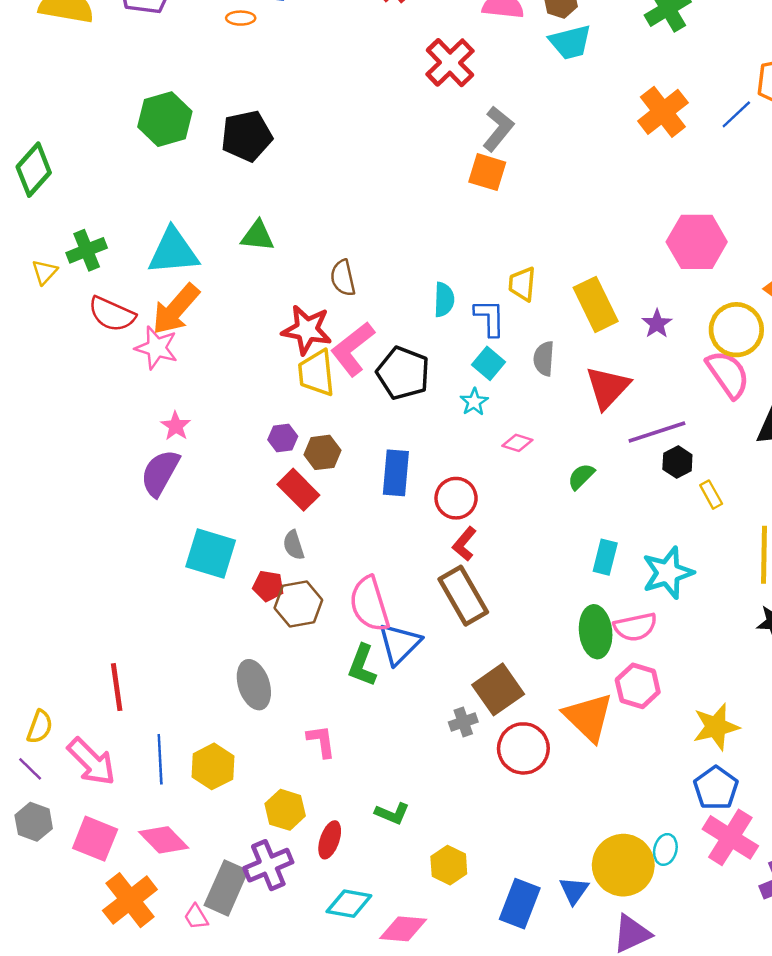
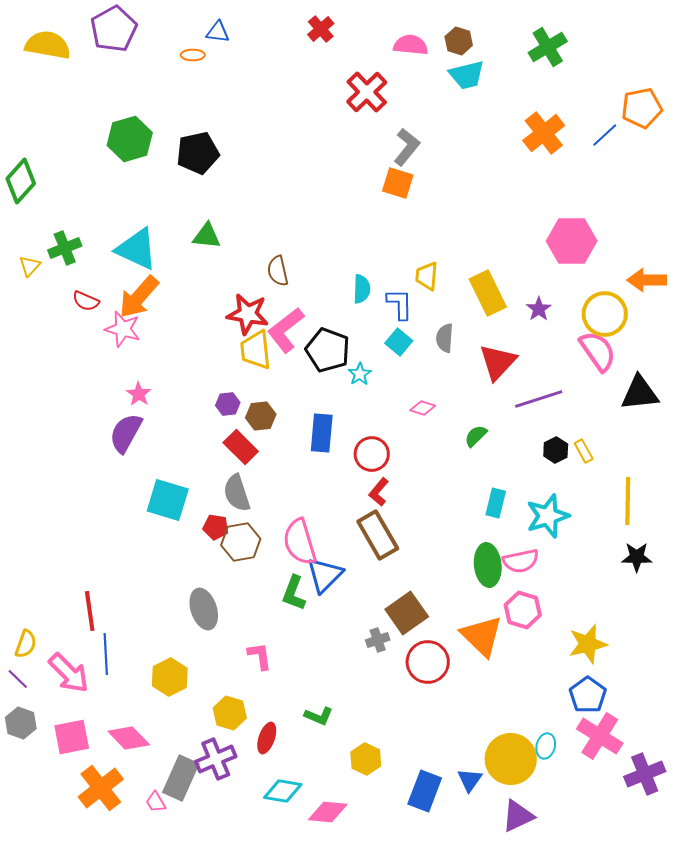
cyan triangle: (173, 251) -> (137, 249), turned 30
red semicircle: (112, 314) -> (86, 301), size x0.7
cyan star: (474, 402) -> (360, 374), moved
black hexagon: (677, 462) -> (556, 450), moved
gray semicircle: (294, 545) -> (237, 493), size x1.5
blue line: (160, 759) -> (106, 654), moved
pink square: (95, 839) -> (72, 737), turned -33

